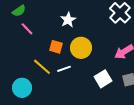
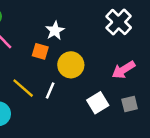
orange square: (56, 47) -> (40, 51), moved
white line: (64, 69) -> (50, 91), turned -48

